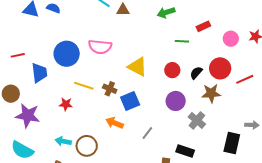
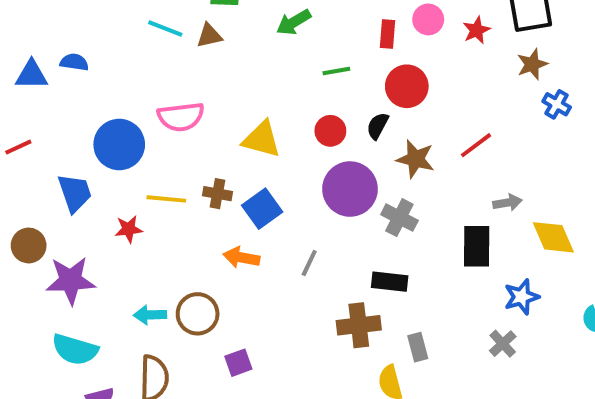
red rectangle: (203, 26) -> (388, 34), moved, turned -48
pink circle: (231, 39) -> (428, 19), moved
red line: (18, 55) -> (18, 147), moved
red circle: (220, 68) -> (407, 86), moved
red line: (245, 79) -> (476, 145), moved
brown star: (211, 93) -> (415, 159), turned 30
purple circle: (176, 101) -> (350, 189), size x1.4
red star: (66, 104) -> (129, 229), moved

